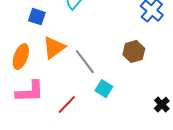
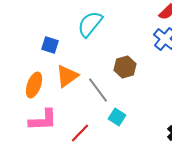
brown hexagon: (134, 52) -> (125, 67), moved

